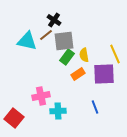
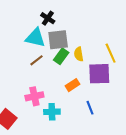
brown line: (46, 35) -> (36, 60), moved
cyan triangle: (27, 41) -> (35, 38), moved
orange rectangle: (78, 74) -> (72, 85), moved

